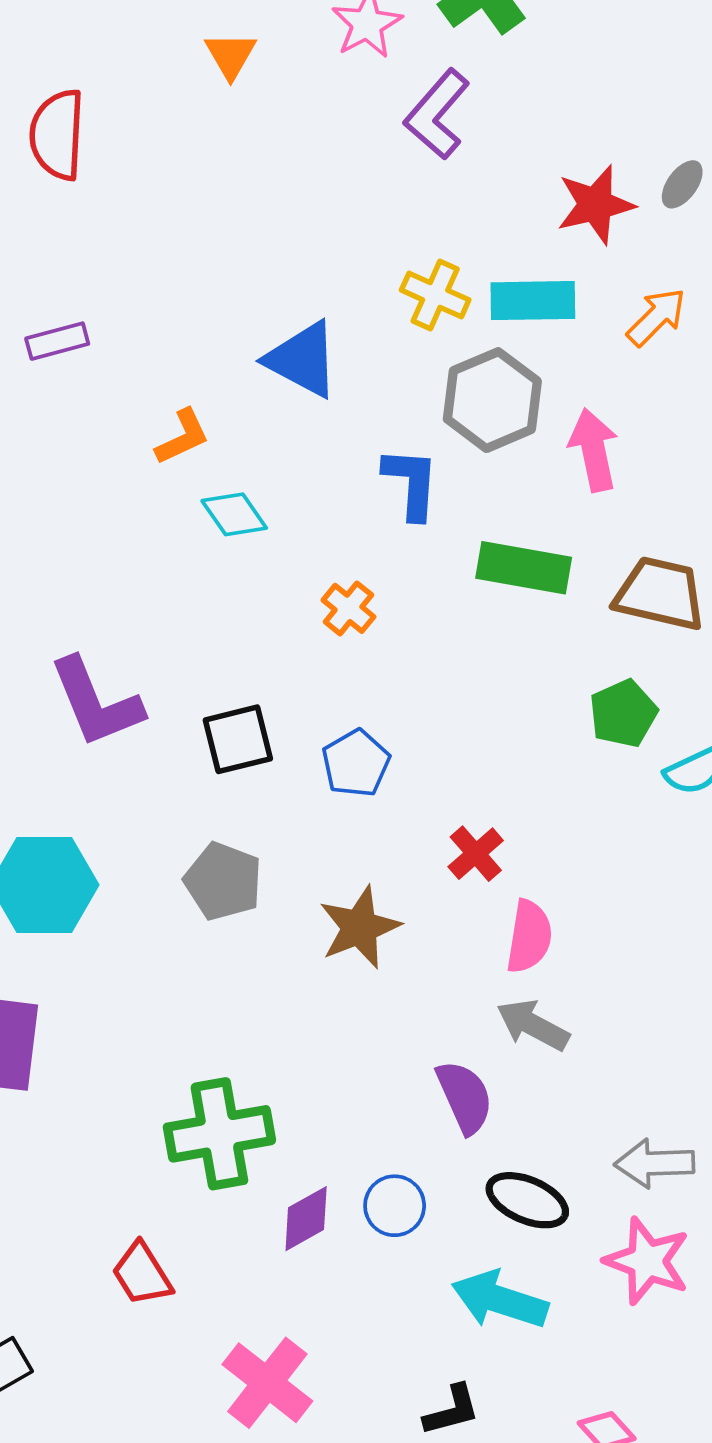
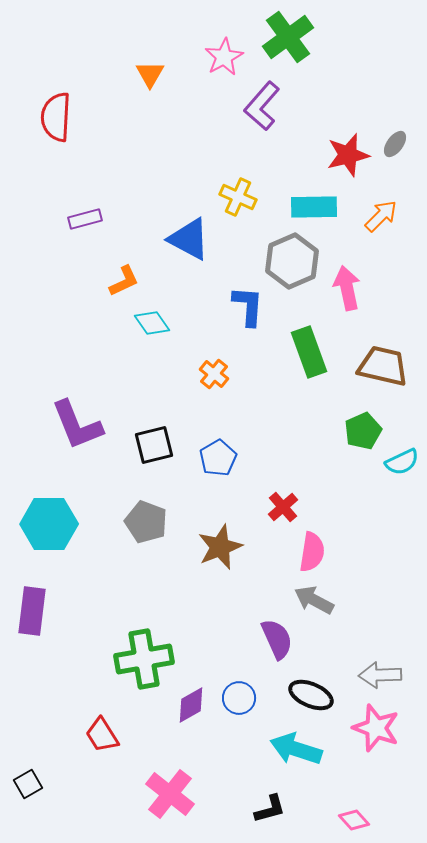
yellow cross: (435, 295) -> (238, 197), moved
purple rectangle: (57, 341) -> (85, 219), moved
green rectangle: (524, 568) -> (309, 352), turned 60

